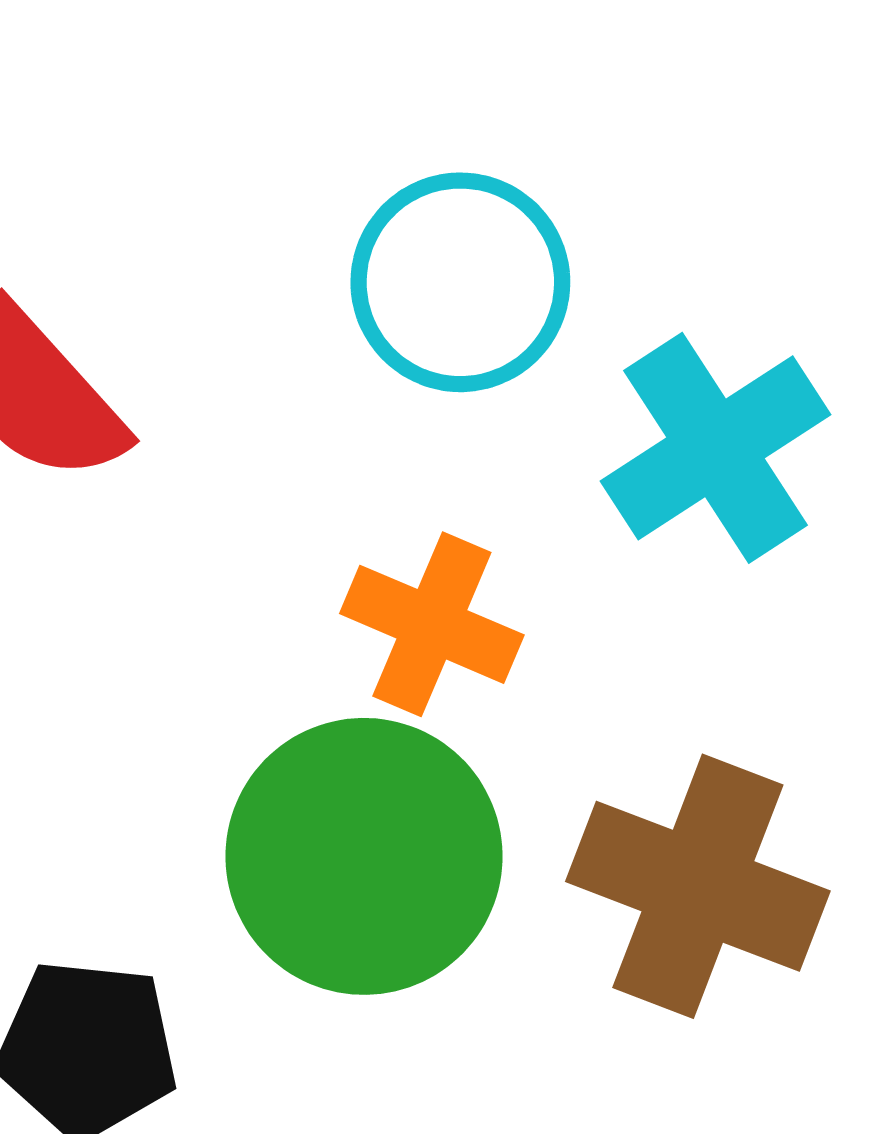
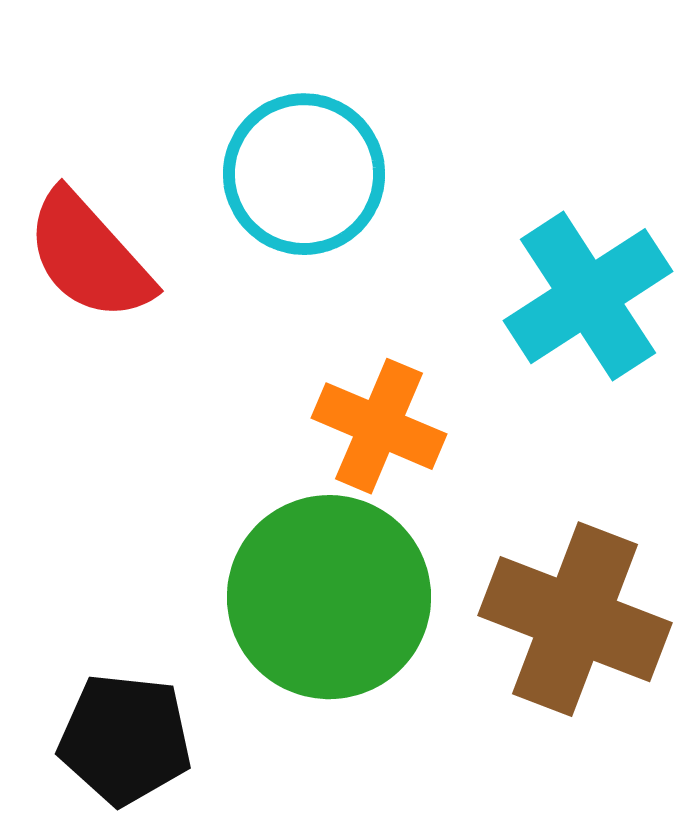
cyan circle: (460, 282) -> (304, 174), moved

